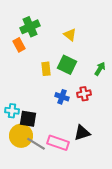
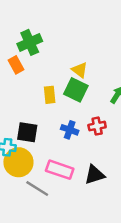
yellow triangle: (70, 35) -> (80, 70), moved
black square: (28, 119) -> (27, 132), moved
yellow circle: (21, 136) -> (18, 162), moved
pink rectangle: (58, 143) -> (60, 170), moved

